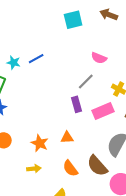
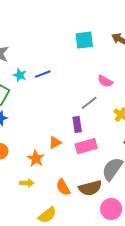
pink rectangle: (103, 111) -> (86, 146), moved
orange triangle: (67, 138) -> (55, 143), moved, turned -32
brown semicircle: (97, 166) -> (90, 188), turned -70

